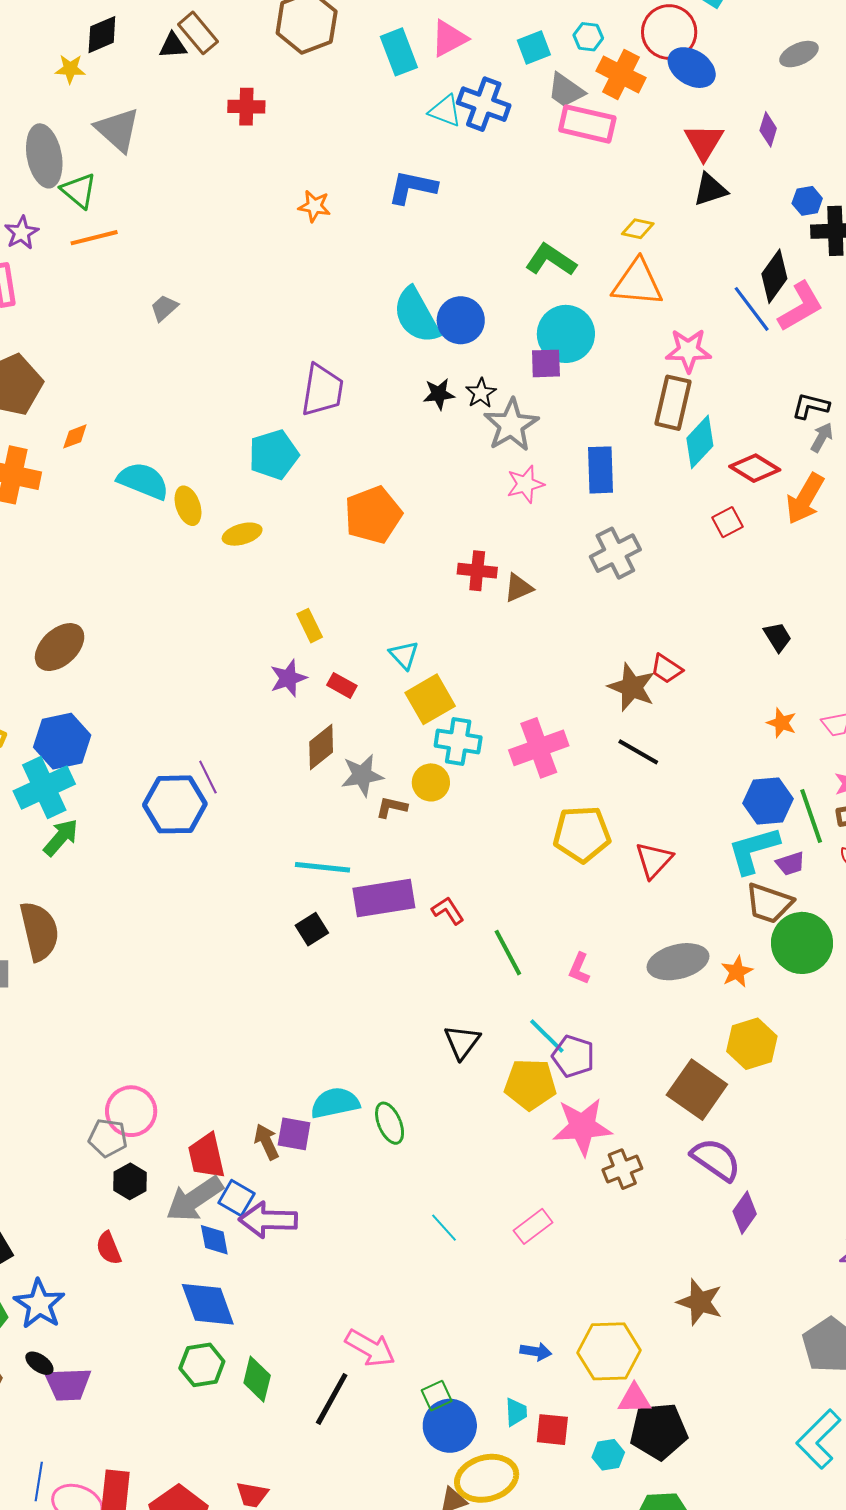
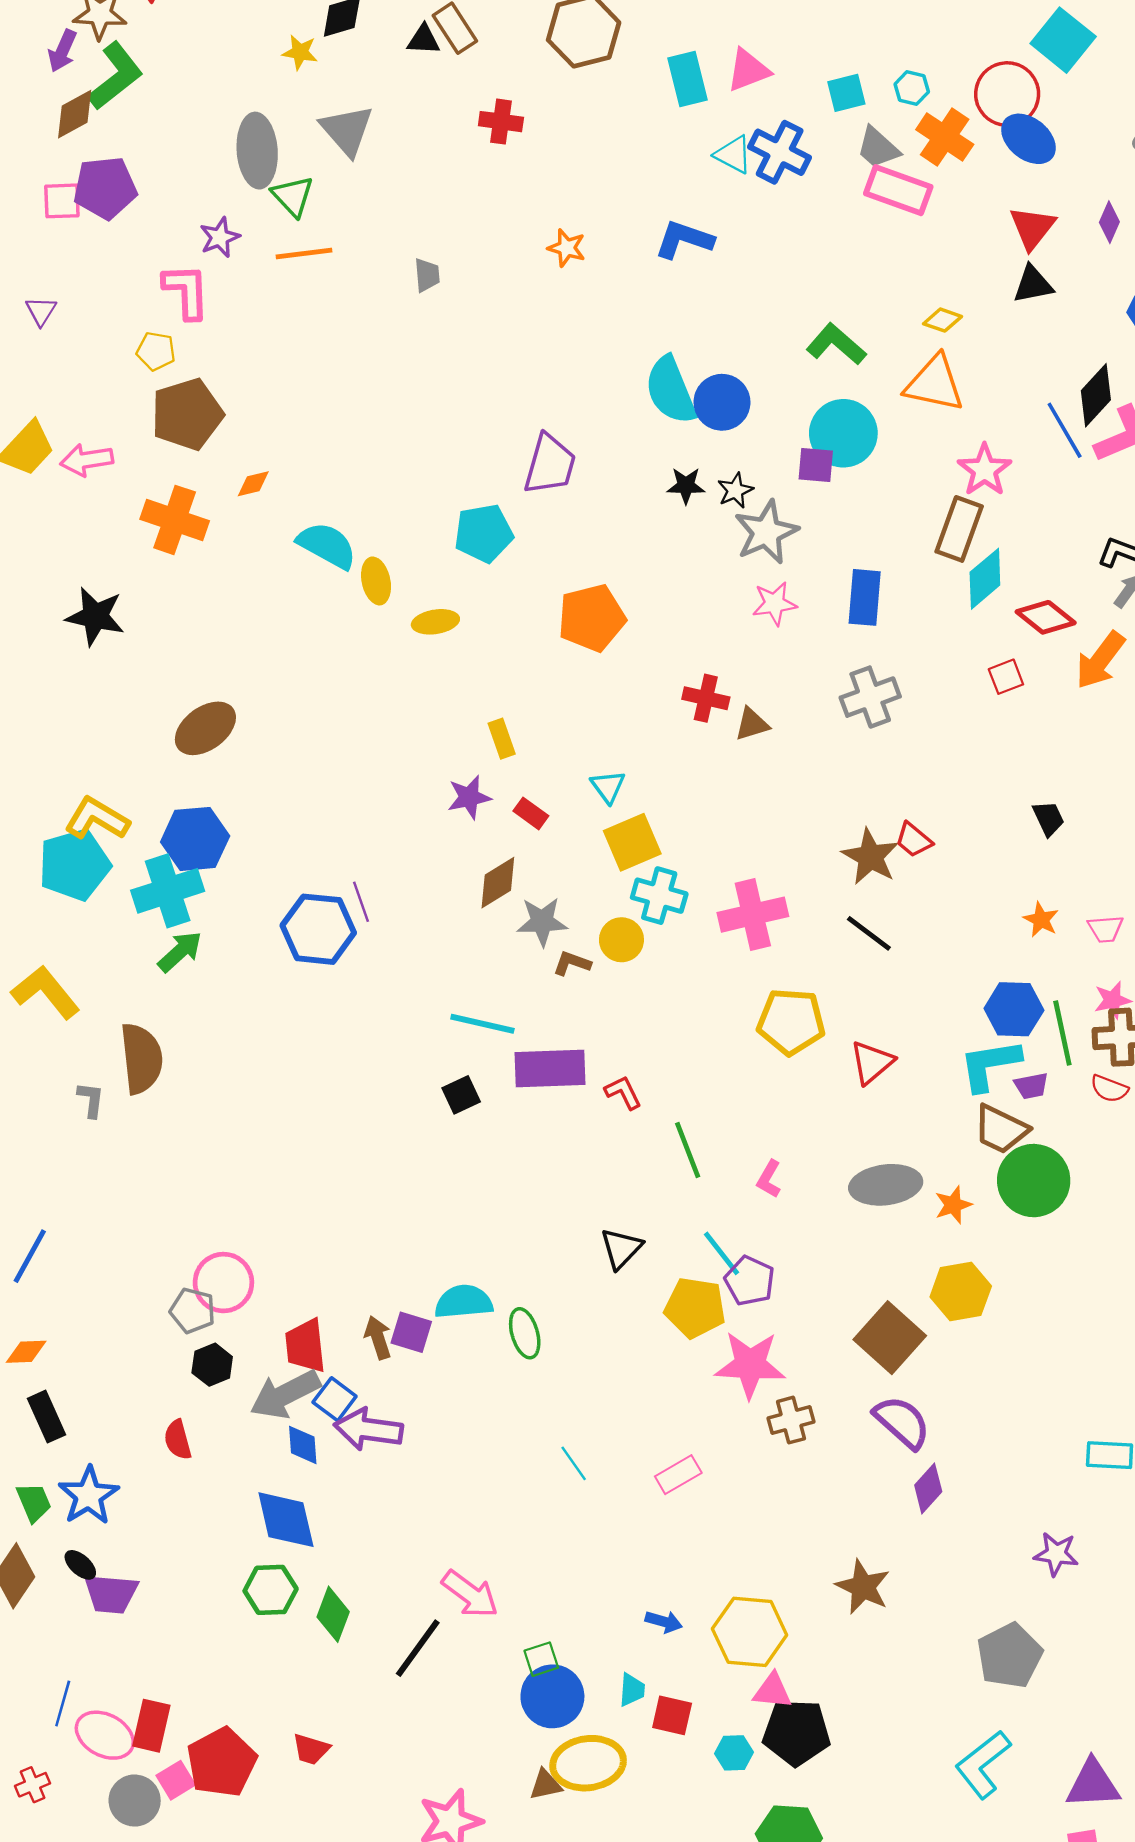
gray trapezoid: (164, 308) -> (427, 275), moved, turned 120
pink star: (688, 350) -> (985, 470), turned 30

